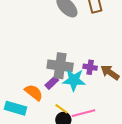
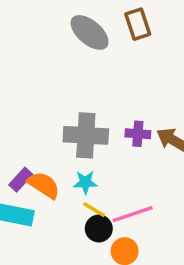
cyan star: (74, 80) -> (85, 182), moved, size x0.6
purple rectangle: (52, 83) -> (21, 180), moved

